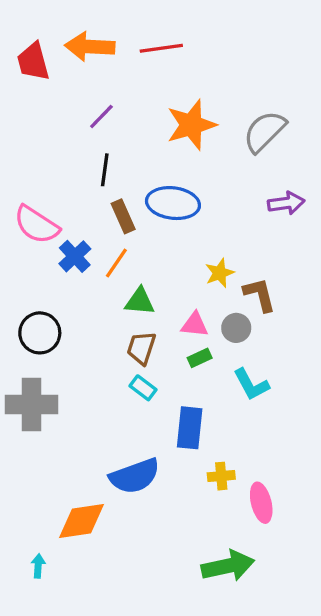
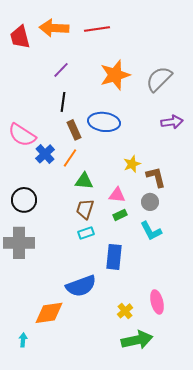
gray circle: (236, 328) -> (150, 202), moved
cyan rectangle: (143, 388) -> (86, 233), turned -56
yellow cross: (221, 476) -> (125, 311), moved, turned -35

